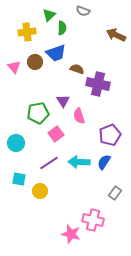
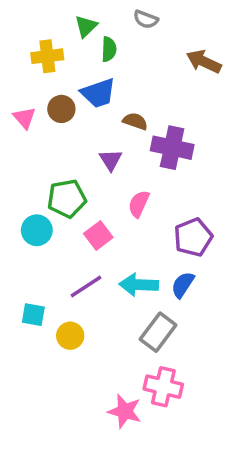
purple triangle: (63, 101) -> (111, 160), moved
pink semicircle: (79, 116) -> (139, 204), turned 42
cyan circle: (16, 143) -> (37, 230), moved
gray rectangle: (115, 193) -> (158, 332), moved, size x1.5

